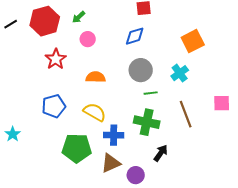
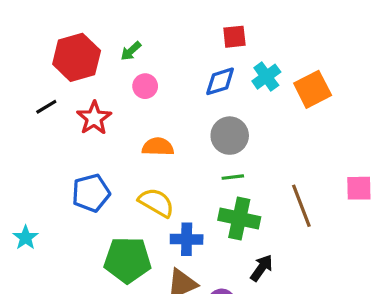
black line: (11, 24) -> (46, 107), moved
cyan cross: (180, 73) -> (266, 77), moved
green line: (151, 93) -> (233, 177), moved

